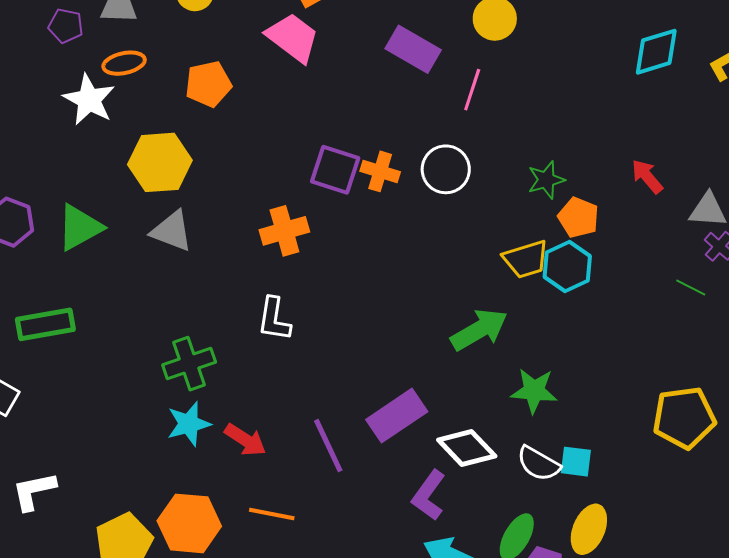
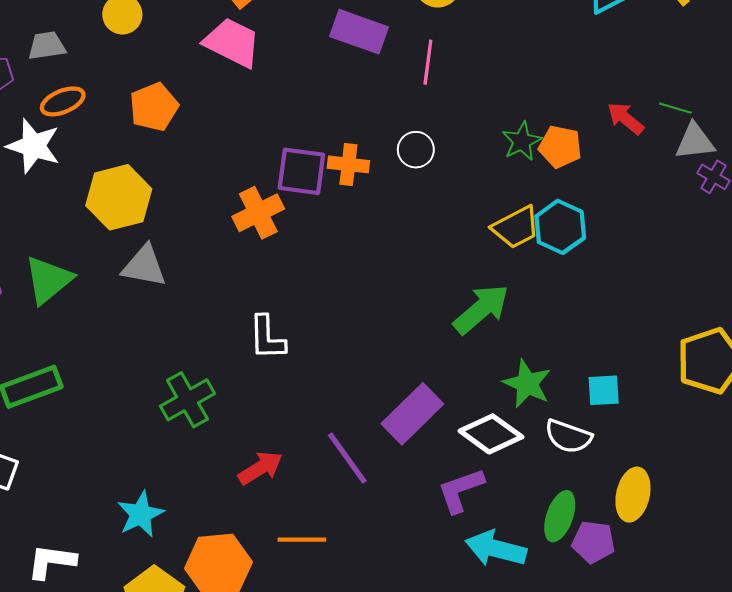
white circle: (446, 169) -> (416, 150), size x0.7
orange pentagon: (578, 217) -> (560, 147), moved
orange cross: (284, 231) -> (258, 213), moved
green line: (691, 288) -> (675, 108), moved
green star: (534, 391) -> (527, 384), moved, turned 30
cyan star: (189, 424) -> (141, 514), moved
red arrow: (245, 440) -> (260, 468), turned -54
cyan square: (576, 462) -> (604, 390), moved
white L-shape: (34, 491) -> (51, 561), turned 30
purple L-shape: (429, 495) -> (461, 490), turned 45

